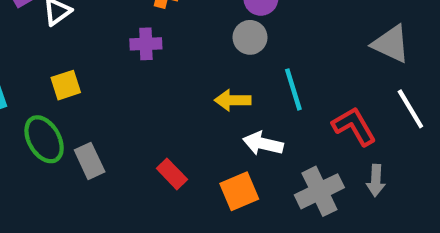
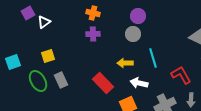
purple cross: (146, 44) -> (93, 34), moved
gray rectangle: (90, 161) -> (61, 80), moved
red rectangle: (172, 174) -> (103, 83), moved, size x1.5

